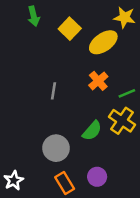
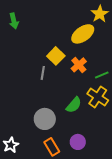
green arrow: (34, 16) -> (14, 21), moved
yellow star: (124, 17) -> (100, 14), turned 30
yellow square: (70, 29) -> (56, 56), moved

